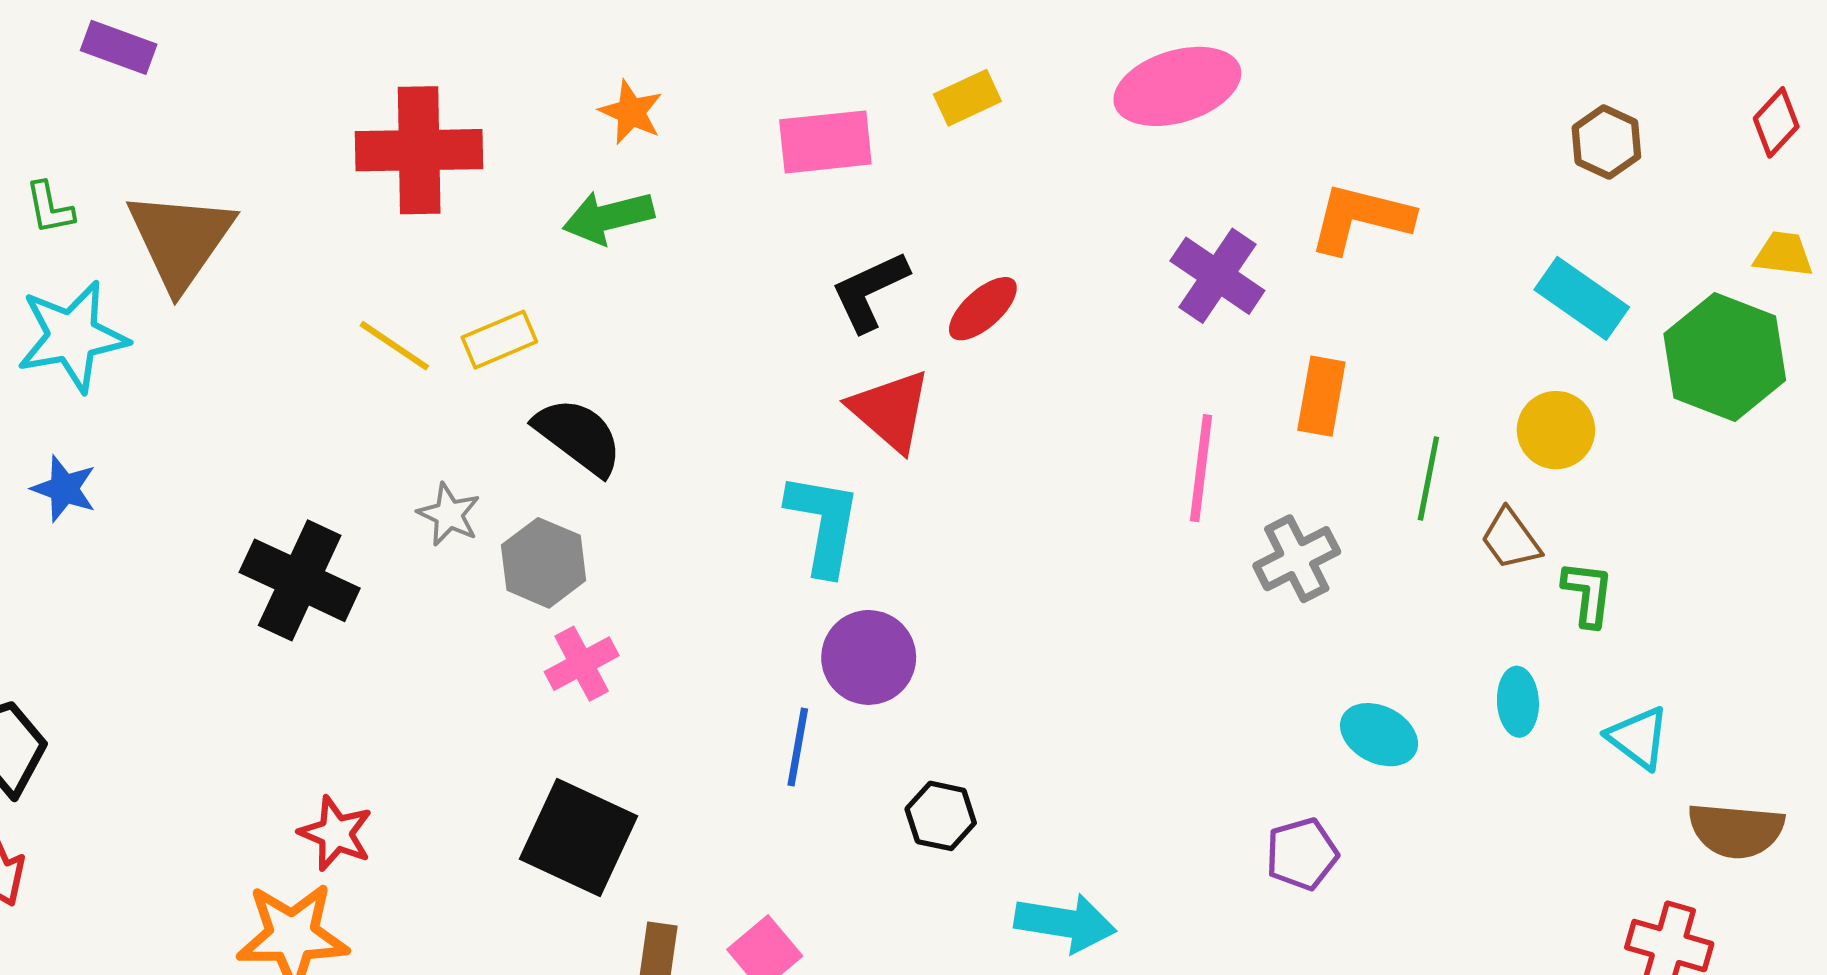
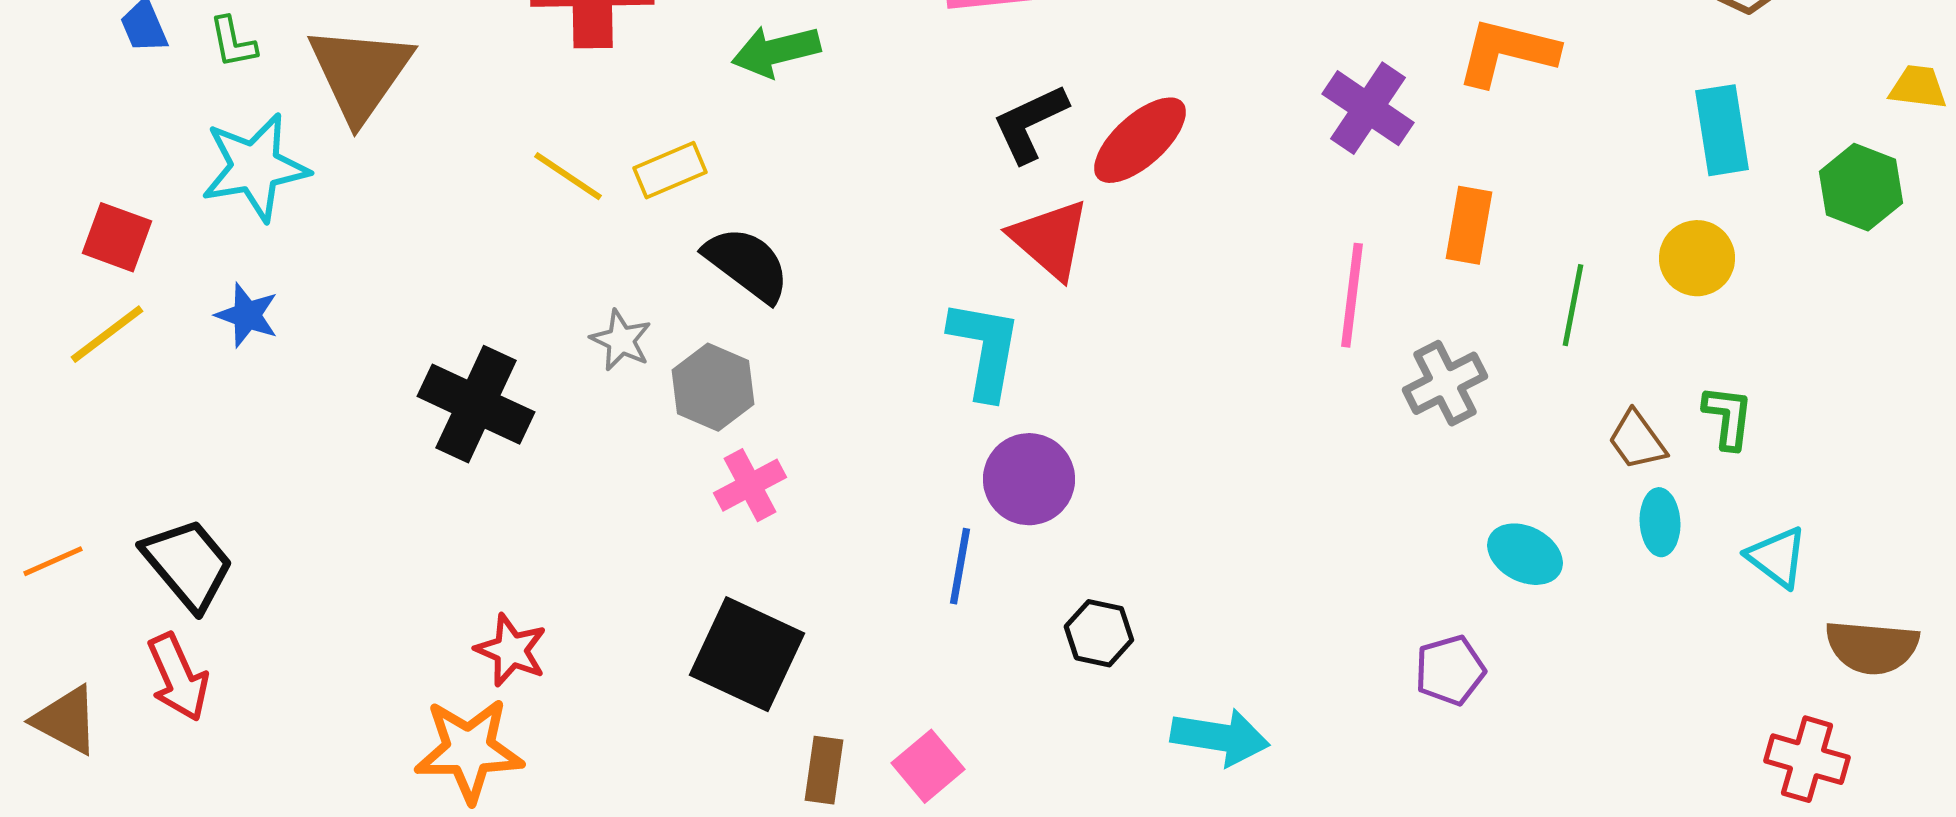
cyan rectangle: (1582, 298) -> (1722, 130), turned 46
red ellipse: (983, 309) -> (1140, 140), size x1.4
green hexagon: (1725, 357) -> (1861, 187), size x0.7
brown trapezoid: (1511, 539) -> (1637, 440), moved

